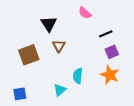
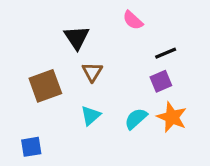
purple square: (112, 52) -> (161, 81), moved
cyan semicircle: (78, 76) -> (136, 119), moved, turned 42
cyan triangle: (60, 90) -> (91, 116), moved

